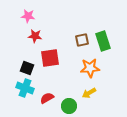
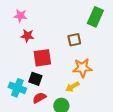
green rectangle: (103, 41) -> (95, 17), moved, turned 42
black square: (27, 68) -> (35, 79), moved
yellow arrow: (89, 93) -> (72, 87), moved

